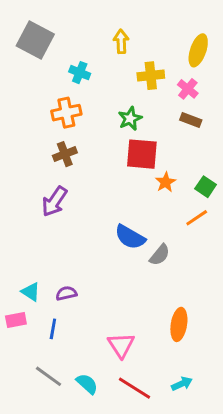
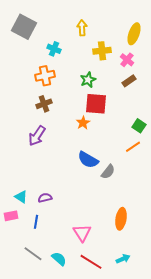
brown rectangle: (191, 120) -> (129, 81), turned -56
orange star: (166, 182) -> (83, 123), moved

